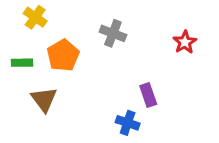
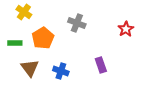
blue cross: (128, 123) -> (61, 71), moved

